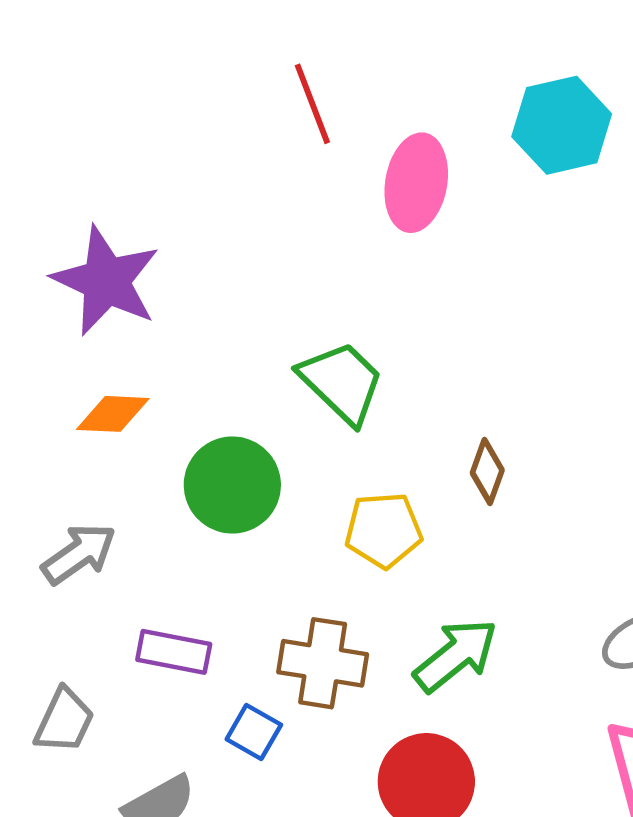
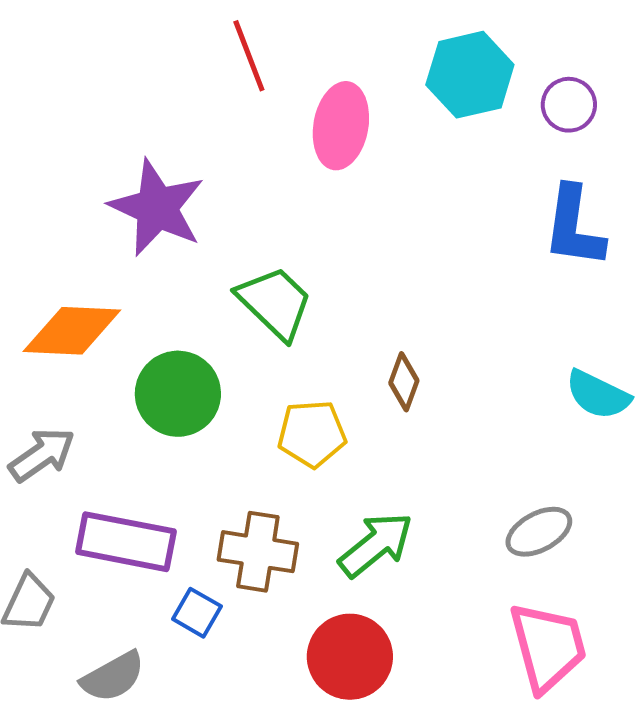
purple star: (106, 281) -> (157, 208), moved
orange diamond: (113, 414) -> (72, 331), size x1.5
purple rectangle: (174, 652) -> (126, 542), size x1.5

